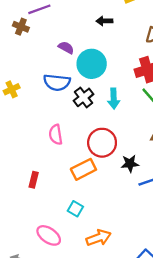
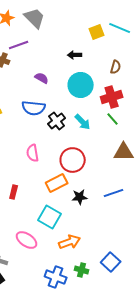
cyan circle: (92, 64) -> (81, 85), moved
cyan arrow: (114, 99) -> (83, 122), turned -42
black star: (130, 164) -> (80, 197), moved
cyan square: (75, 209) -> (50, 217), size x1.6

